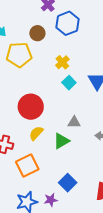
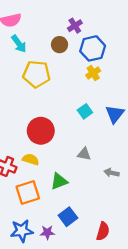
brown circle: (37, 33) -> (59, 45), moved
yellow cross: (62, 62) -> (93, 73), moved
yellow semicircle: (36, 133) -> (31, 159), moved, turned 56
green triangle: (61, 141) -> (59, 181), moved

